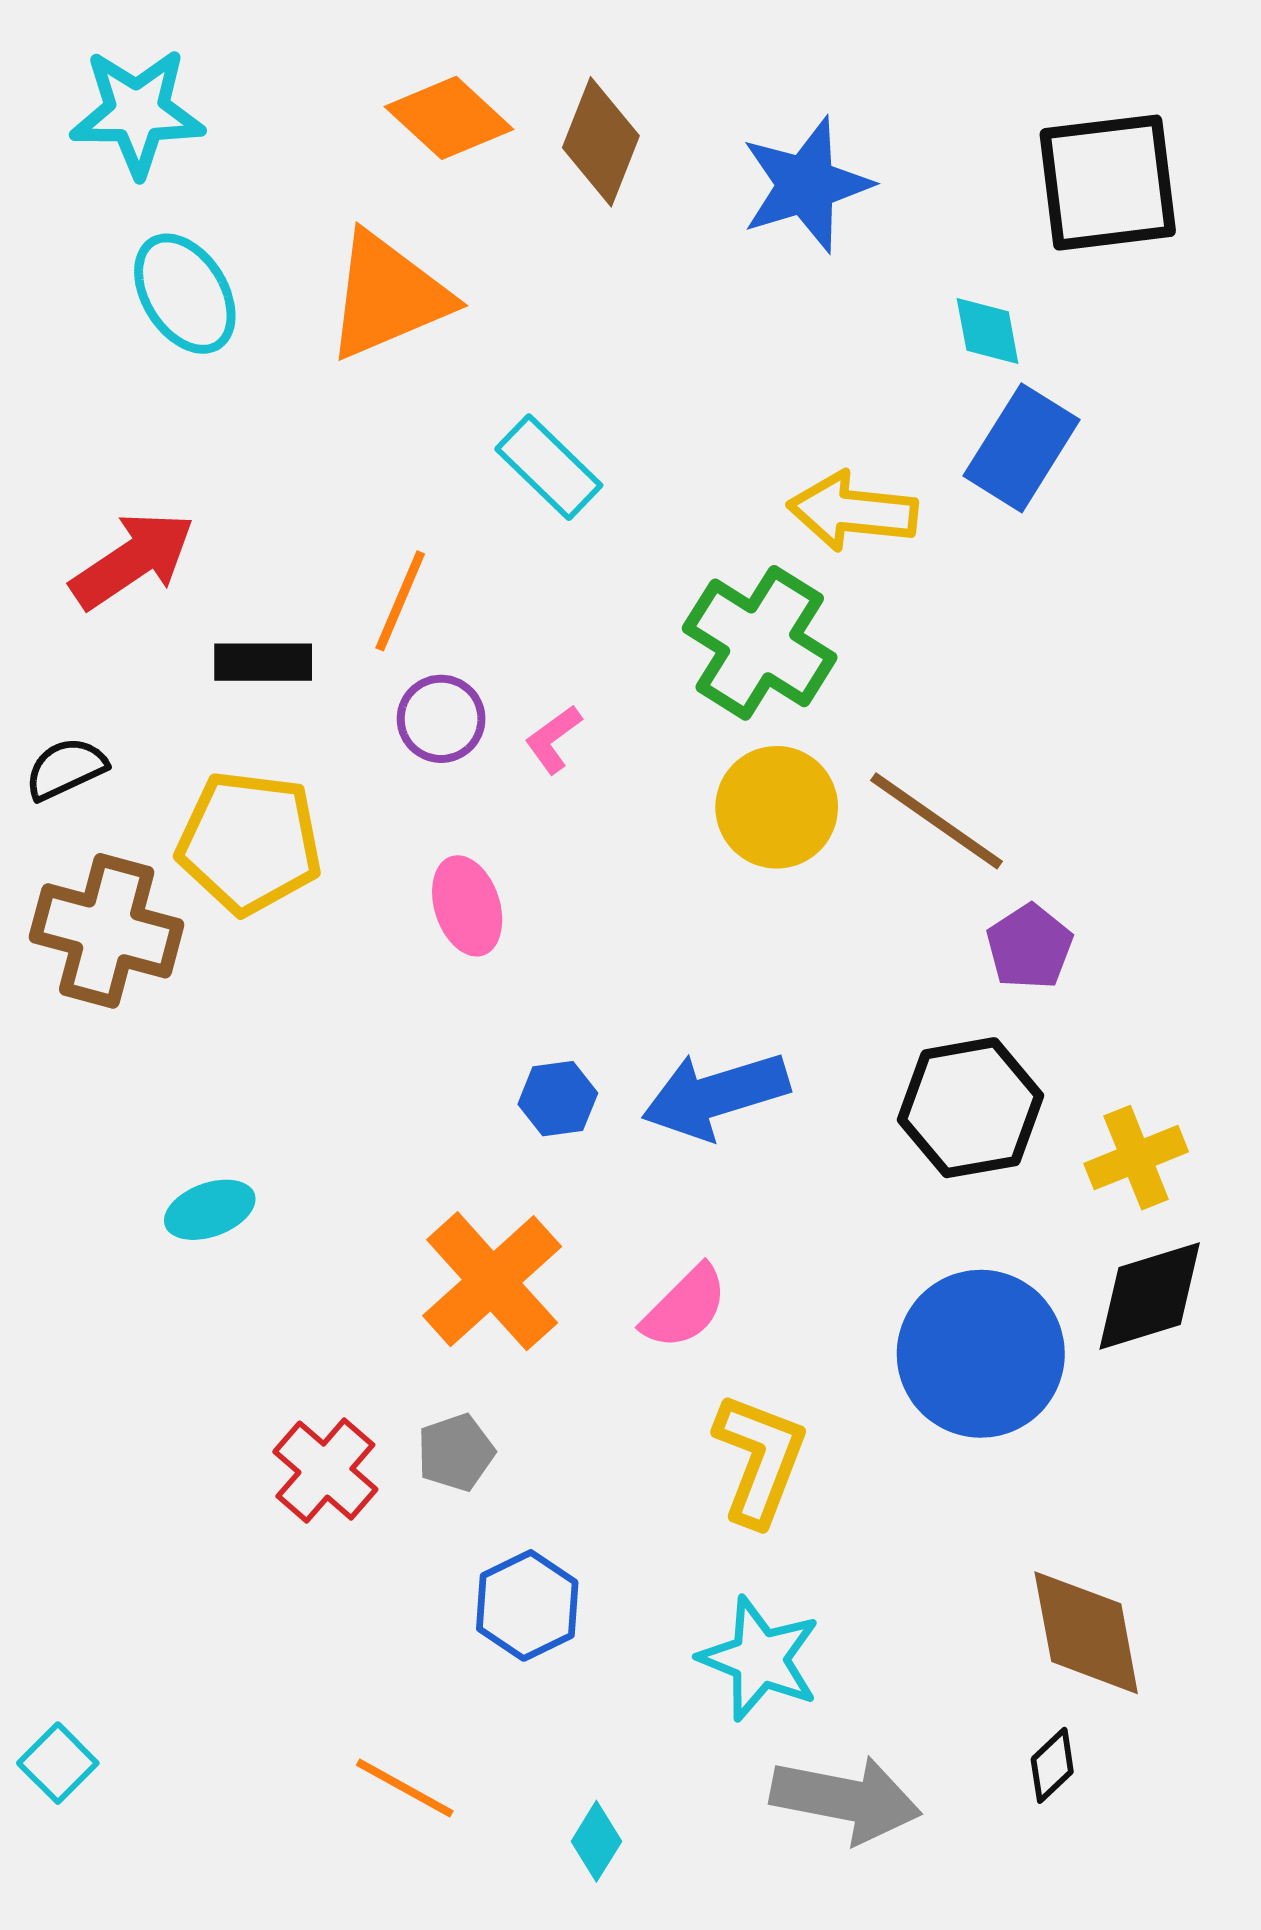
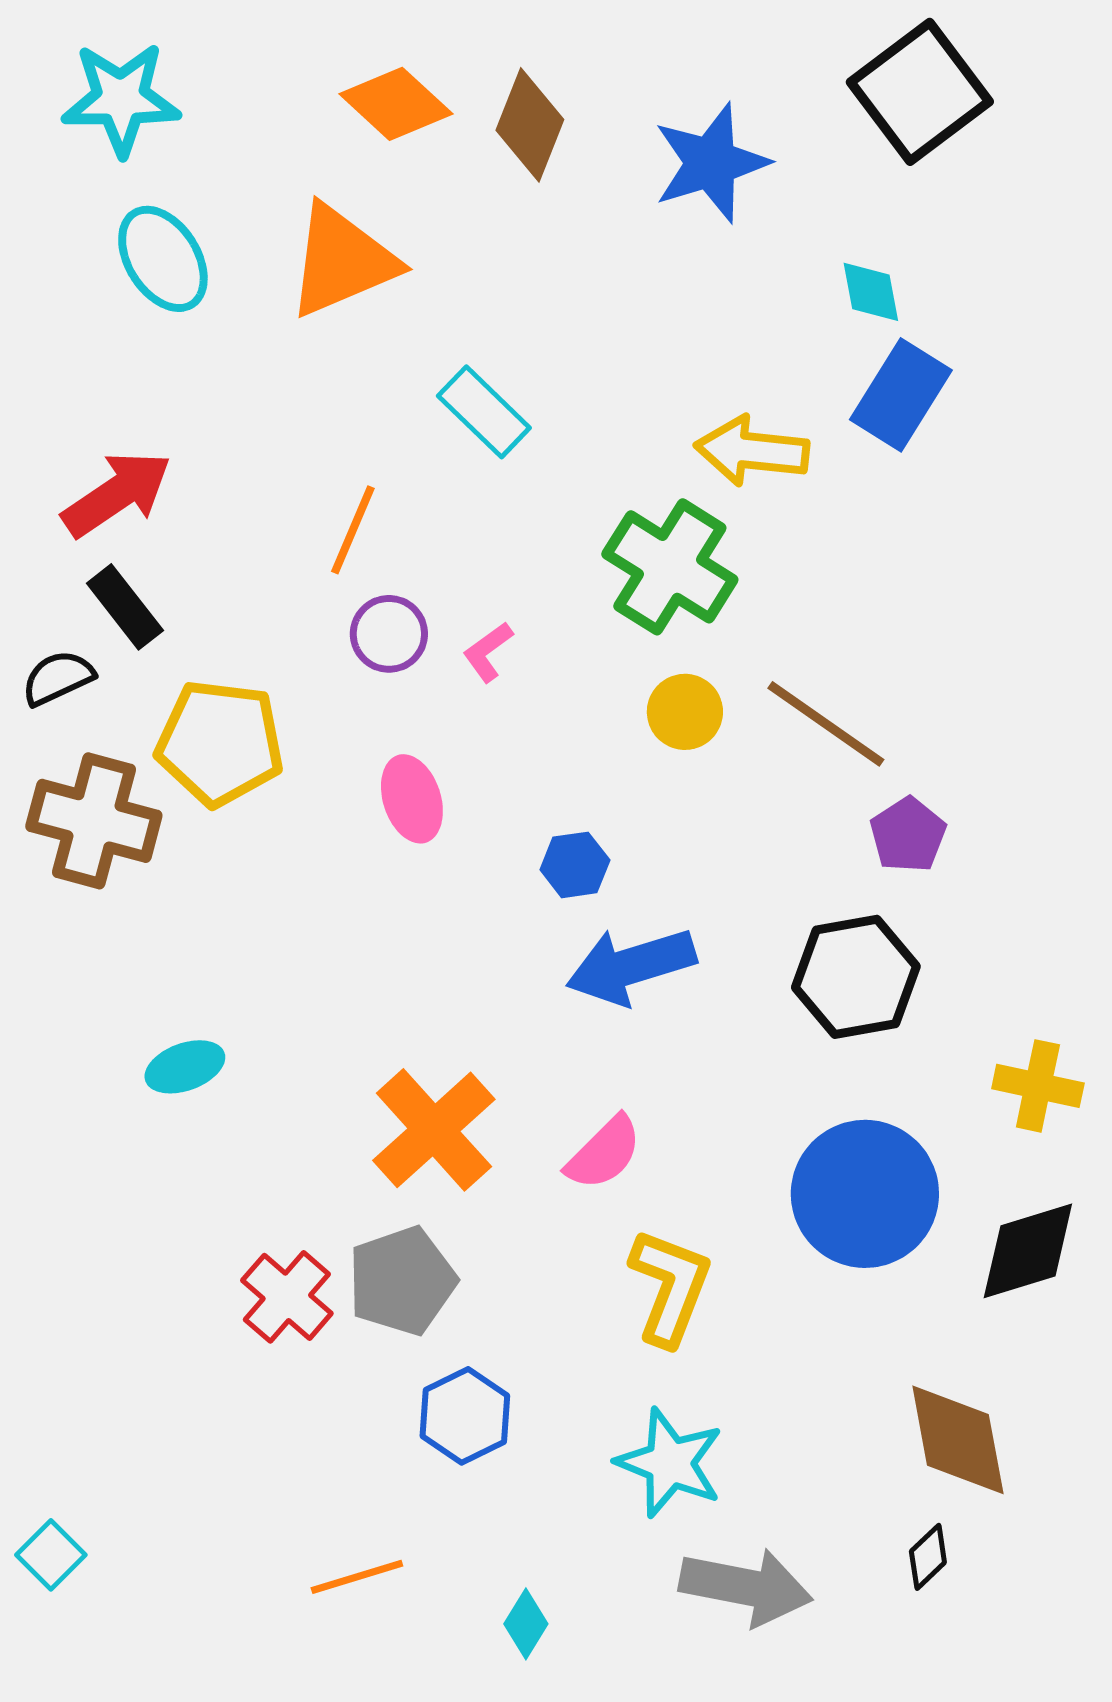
black square: (1108, 183) -> (920, 92), moved, turned -30
black rectangle: (263, 662) -> (125, 607), moved, turned 52
yellow circle: (777, 807) -> (685, 712), size x0.7
blue hexagon: (558, 1099) -> (575, 865), moved
yellow cross: (1136, 1158) -> (1038, 1086), moved, turned 34
black diamond: (1150, 1296) -> (1028, 1251), moved
gray pentagon: (456, 1452) -> (402, 1281), size x1.6
orange line: (405, 1788) -> (357, 1577), turned -46

